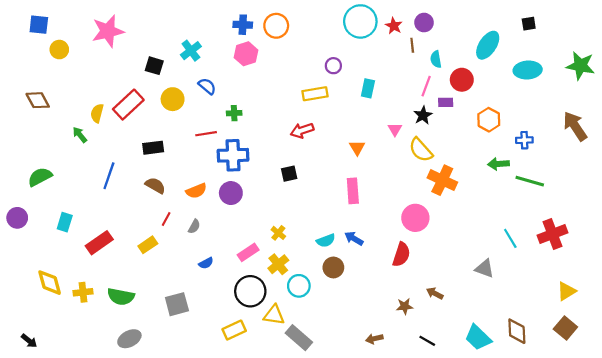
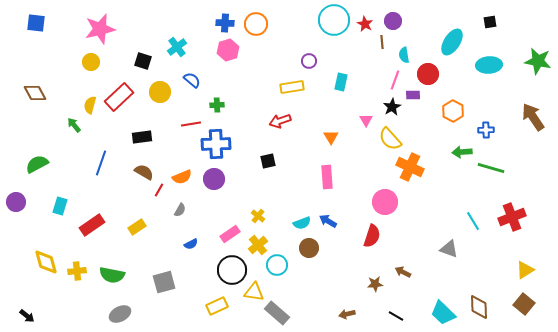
yellow circle: (59, 50) -> (91, 62), moved
red line: (166, 219) -> (159, 190), moved

